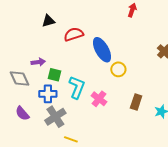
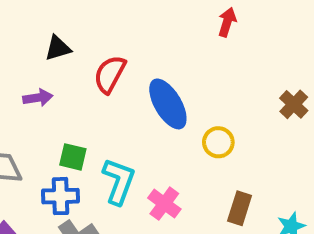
red semicircle: (74, 34) -> (110, 74), turned -42
purple arrow: (38, 62) -> (38, 98), moved
yellow circle: (118, 69) -> (218, 142), moved

